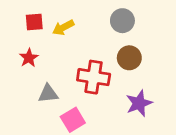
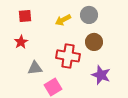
yellow arrow: (63, 28) -> (63, 20), moved
purple star: (139, 103) -> (101, 75), turned -30

